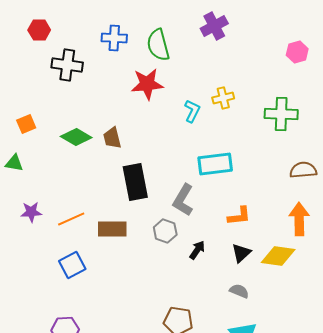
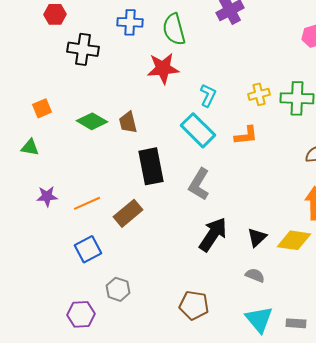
yellow cross: (223, 98) -> (259, 94), moved
cyan rectangle: (215, 164) -> (198, 130), moved, turned 52
orange L-shape: (239, 216) -> (246, 135), moved
brown rectangle: (112, 229) -> (128, 213), turned -40
gray hexagon: (165, 231) -> (118, 289), moved
black arrow: (197, 250) -> (213, 234), size x1.8

